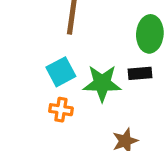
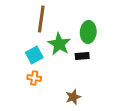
green star: (102, 83) -> (59, 44), moved, turned 30

